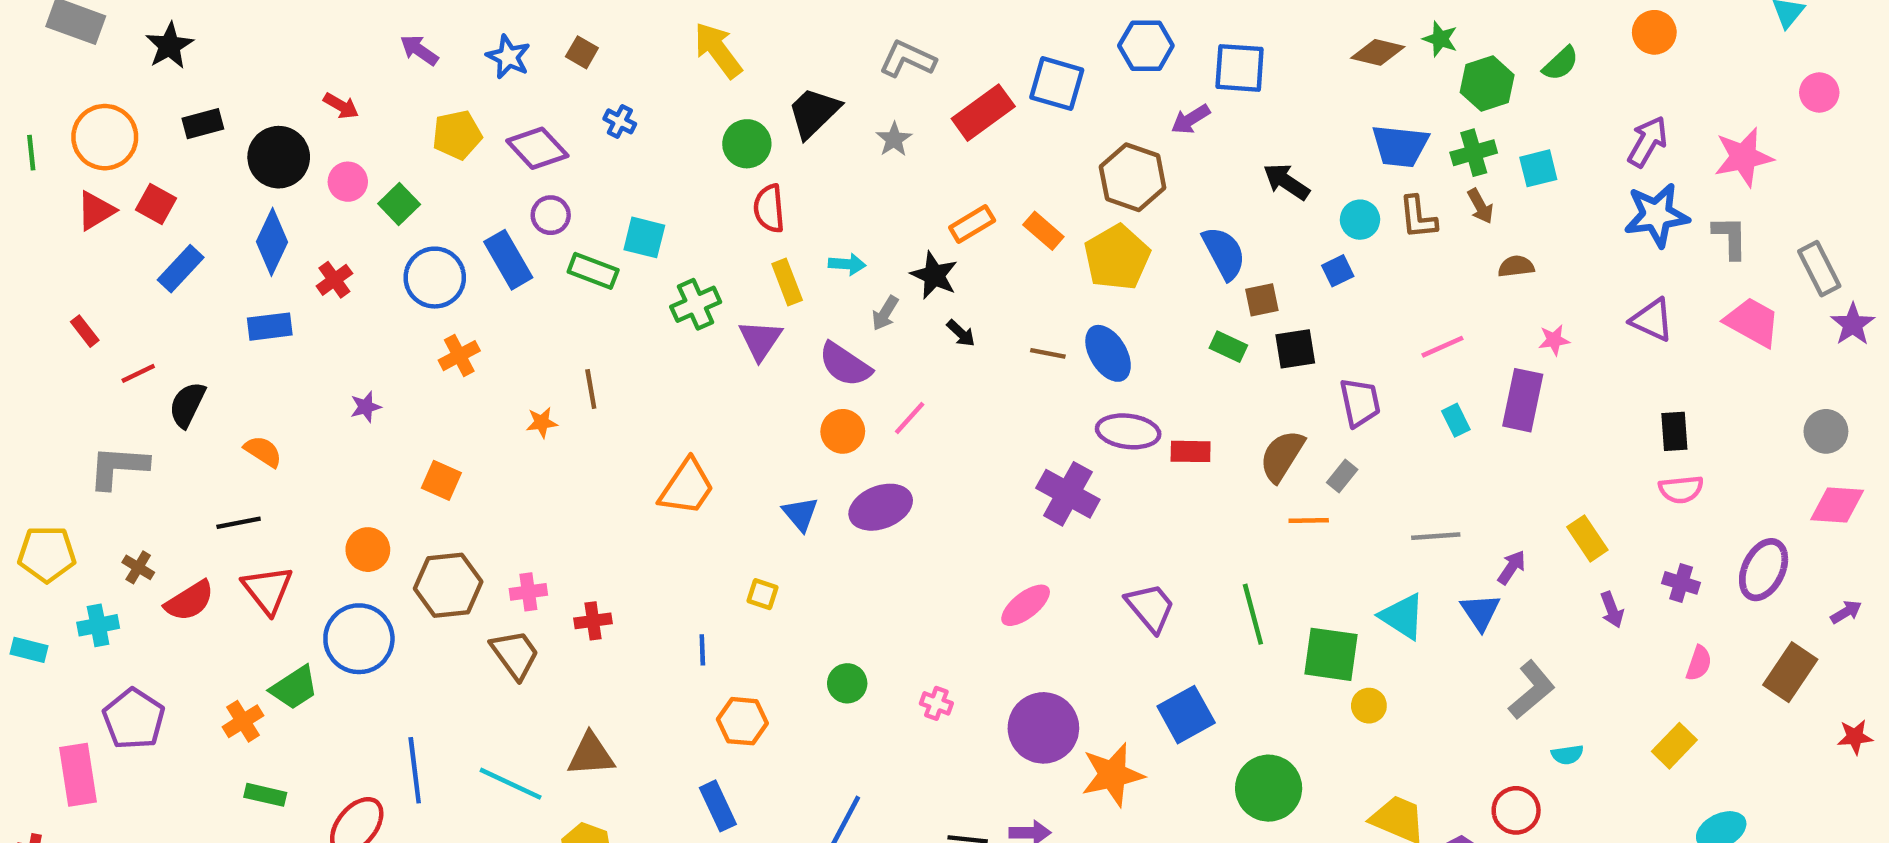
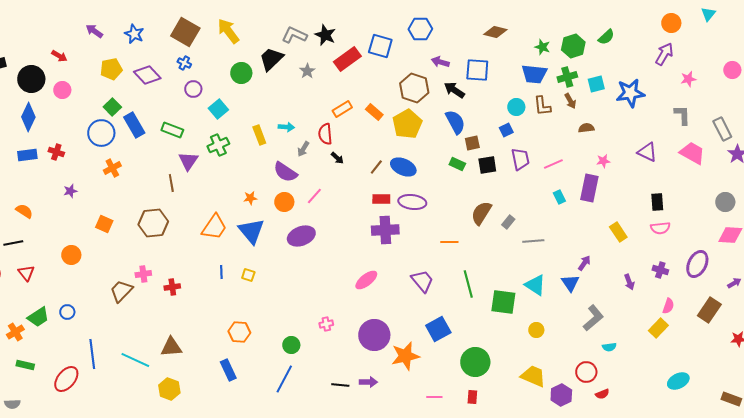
orange circle: (1654, 32) -> (671, 23), moved
green star: (1440, 39) -> (542, 47), moved
brown square: (582, 52) -> (185, 32), moved, size x2.0
brown diamond: (1378, 52) -> (495, 32), moved
gray L-shape: (907, 59) -> (294, 35), moved
blue square: (1240, 68) -> (477, 70), moved
pink circle: (1819, 92) -> (732, 70), moved
purple arrow: (1191, 119) -> (440, 62), turned 48
purple arrow: (1648, 142) -> (664, 54), moved
pink star: (1743, 157) -> (688, 79), size x0.6
black arrow: (1286, 182) -> (454, 90), moved
green square: (399, 204) -> (112, 107), moved
red semicircle: (769, 208) -> (325, 134), moved
purple circle: (551, 215) -> (193, 89), moved
blue star: (1657, 215) -> (630, 93), moved
cyan square: (644, 237) -> (218, 109), moved, turned 36
black star: (934, 275) -> (325, 35), moved
red cross: (334, 280) -> (56, 152), moved, turned -35
purple triangle: (760, 340) -> (188, 161), moved
brown line: (1048, 353) -> (376, 167), turned -63
blue ellipse: (1108, 353) -> (403, 167), turned -35
purple trapezoid: (1360, 402) -> (520, 159), moved
orange star: (542, 422) -> (250, 198), moved
red rectangle: (1191, 451) -> (381, 199), moved
purple cross: (1068, 494) -> (385, 230), turned -32
blue triangle: (800, 514) -> (251, 231), moved, size x1.6
orange line: (1309, 521) -> (449, 242), moved
gray line: (1436, 536) -> (533, 241), moved
yellow rectangle: (1587, 538) -> (618, 232), moved
brown hexagon: (448, 585) -> (153, 223), moved
red triangle: (268, 590) -> (26, 273), size x0.7
blue circle: (359, 639) -> (67, 312), moved, size x0.5
blue line: (702, 650) -> (221, 272), moved
brown trapezoid: (515, 654) -> (121, 291), moved, turned -100
green circle: (847, 683) -> (291, 345), moved
pink cross: (936, 703) -> (326, 324), turned -32
yellow circle: (1369, 706) -> (536, 330), moved
yellow rectangle: (1674, 746) -> (658, 328), moved

